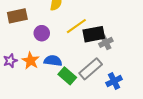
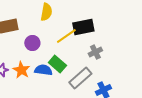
black rectangle: (94, 34) -> (83, 27), moved
green rectangle: (67, 76) -> (57, 64), moved

